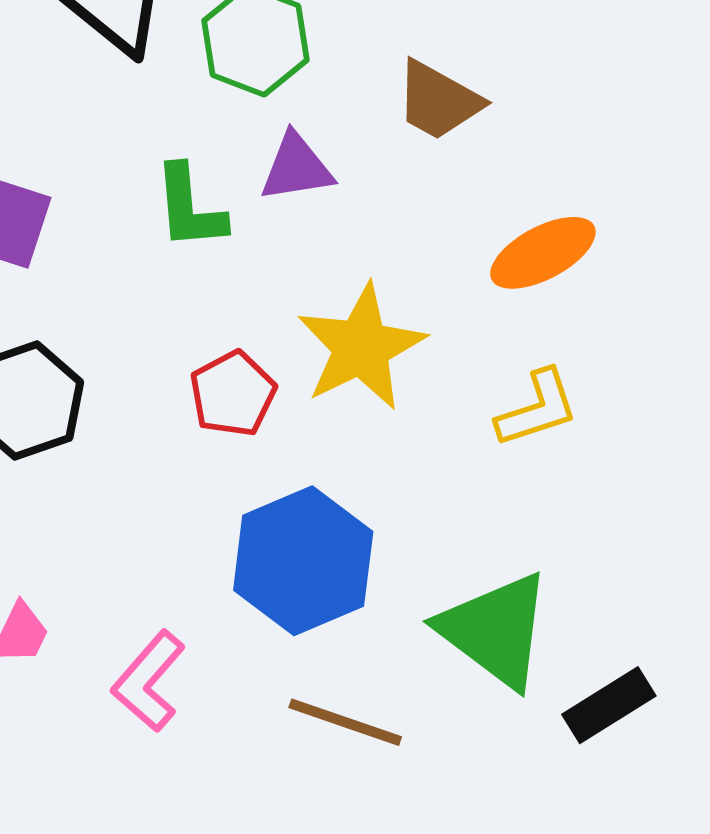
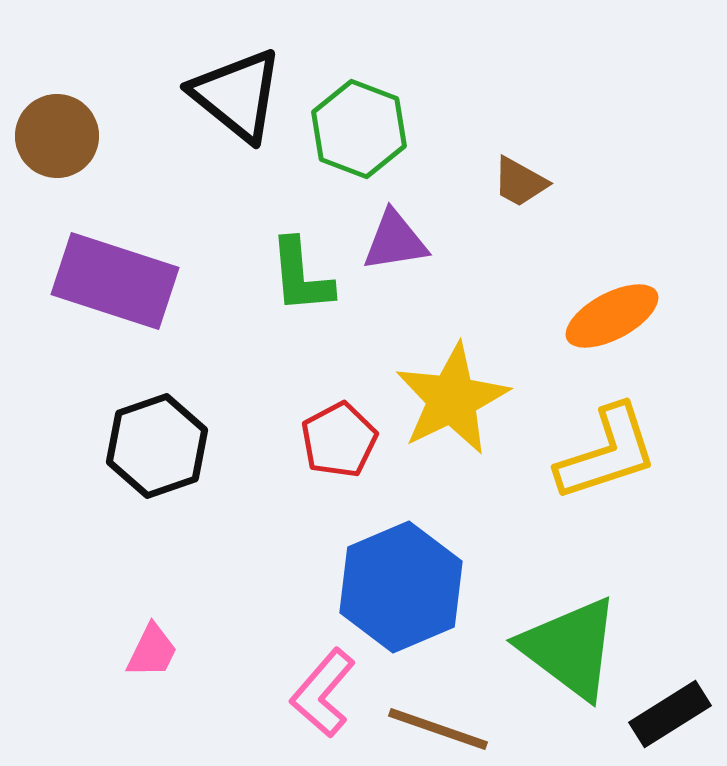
brown trapezoid: (438, 101) -> (520, 182), size x0.7
yellow L-shape: (537, 409) -> (607, 453), size x1.4
pink L-shape: (149, 681) -> (323, 693), moved

